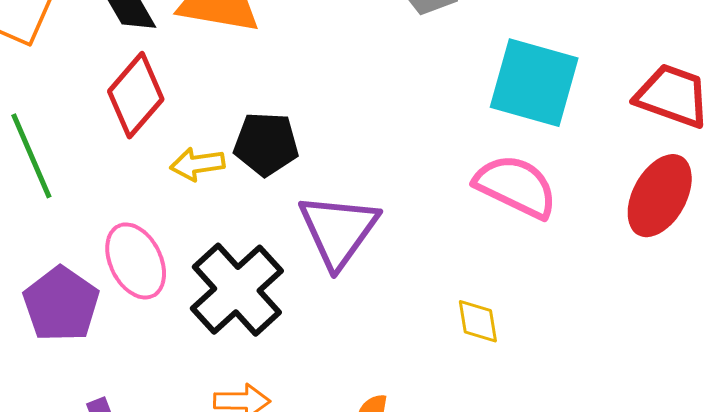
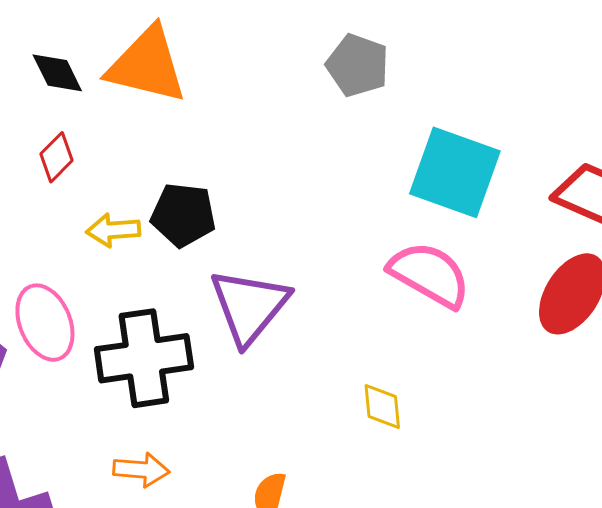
red diamond: (136, 95) -> (57, 157), size x0.6
black cross: (237, 290) -> (144, 358), turned 30

